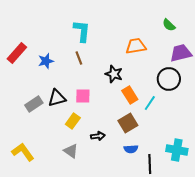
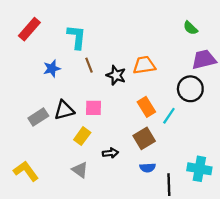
cyan L-shape: (82, 31) -> (77, 37), moved
orange trapezoid: (136, 46) -> (144, 65), moved
red rectangle: (17, 53) -> (29, 29), moved
black star: (114, 74) -> (116, 75), moved

